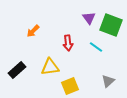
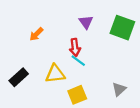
purple triangle: (89, 18) -> (86, 22), moved
cyan line: (96, 47) -> (78, 61), moved

